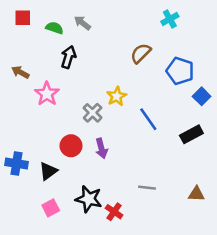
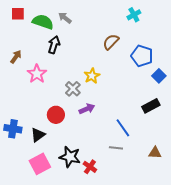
green semicircle: (55, 28) -> (43, 22), size x1.5
brown arrow: (20, 72) -> (16, 57), turned 96
blue line: (148, 119) -> (123, 128), moved
purple arrow: (101, 148) -> (87, 109), moved, turned -98
pink square: (51, 208) -> (40, 164), size x1.5

